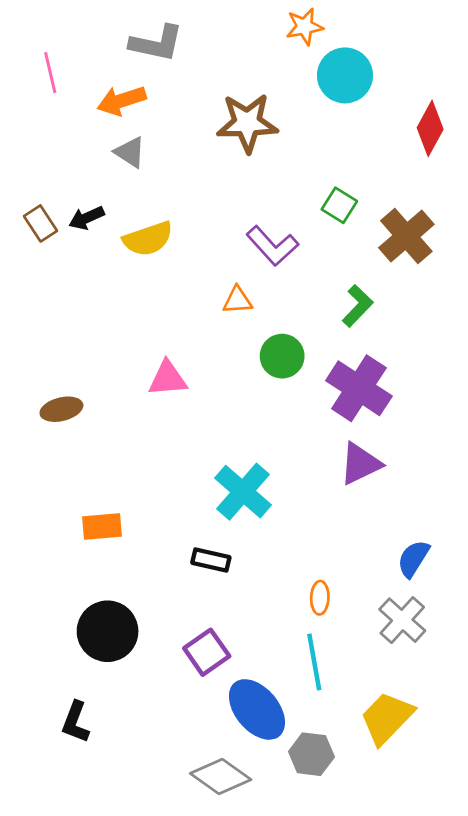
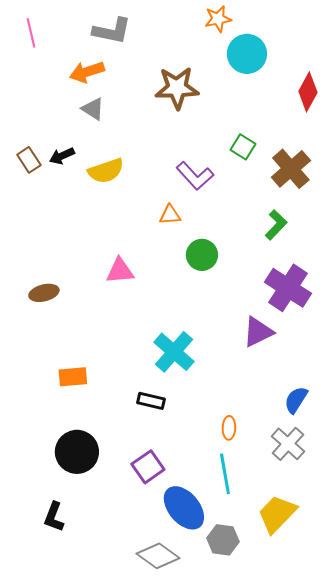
pink line: (50, 73) -> (31, 33), moved
green L-shape: (358, 306) -> (276, 225), moved
purple cross: (359, 388) -> (288, 288), moved

